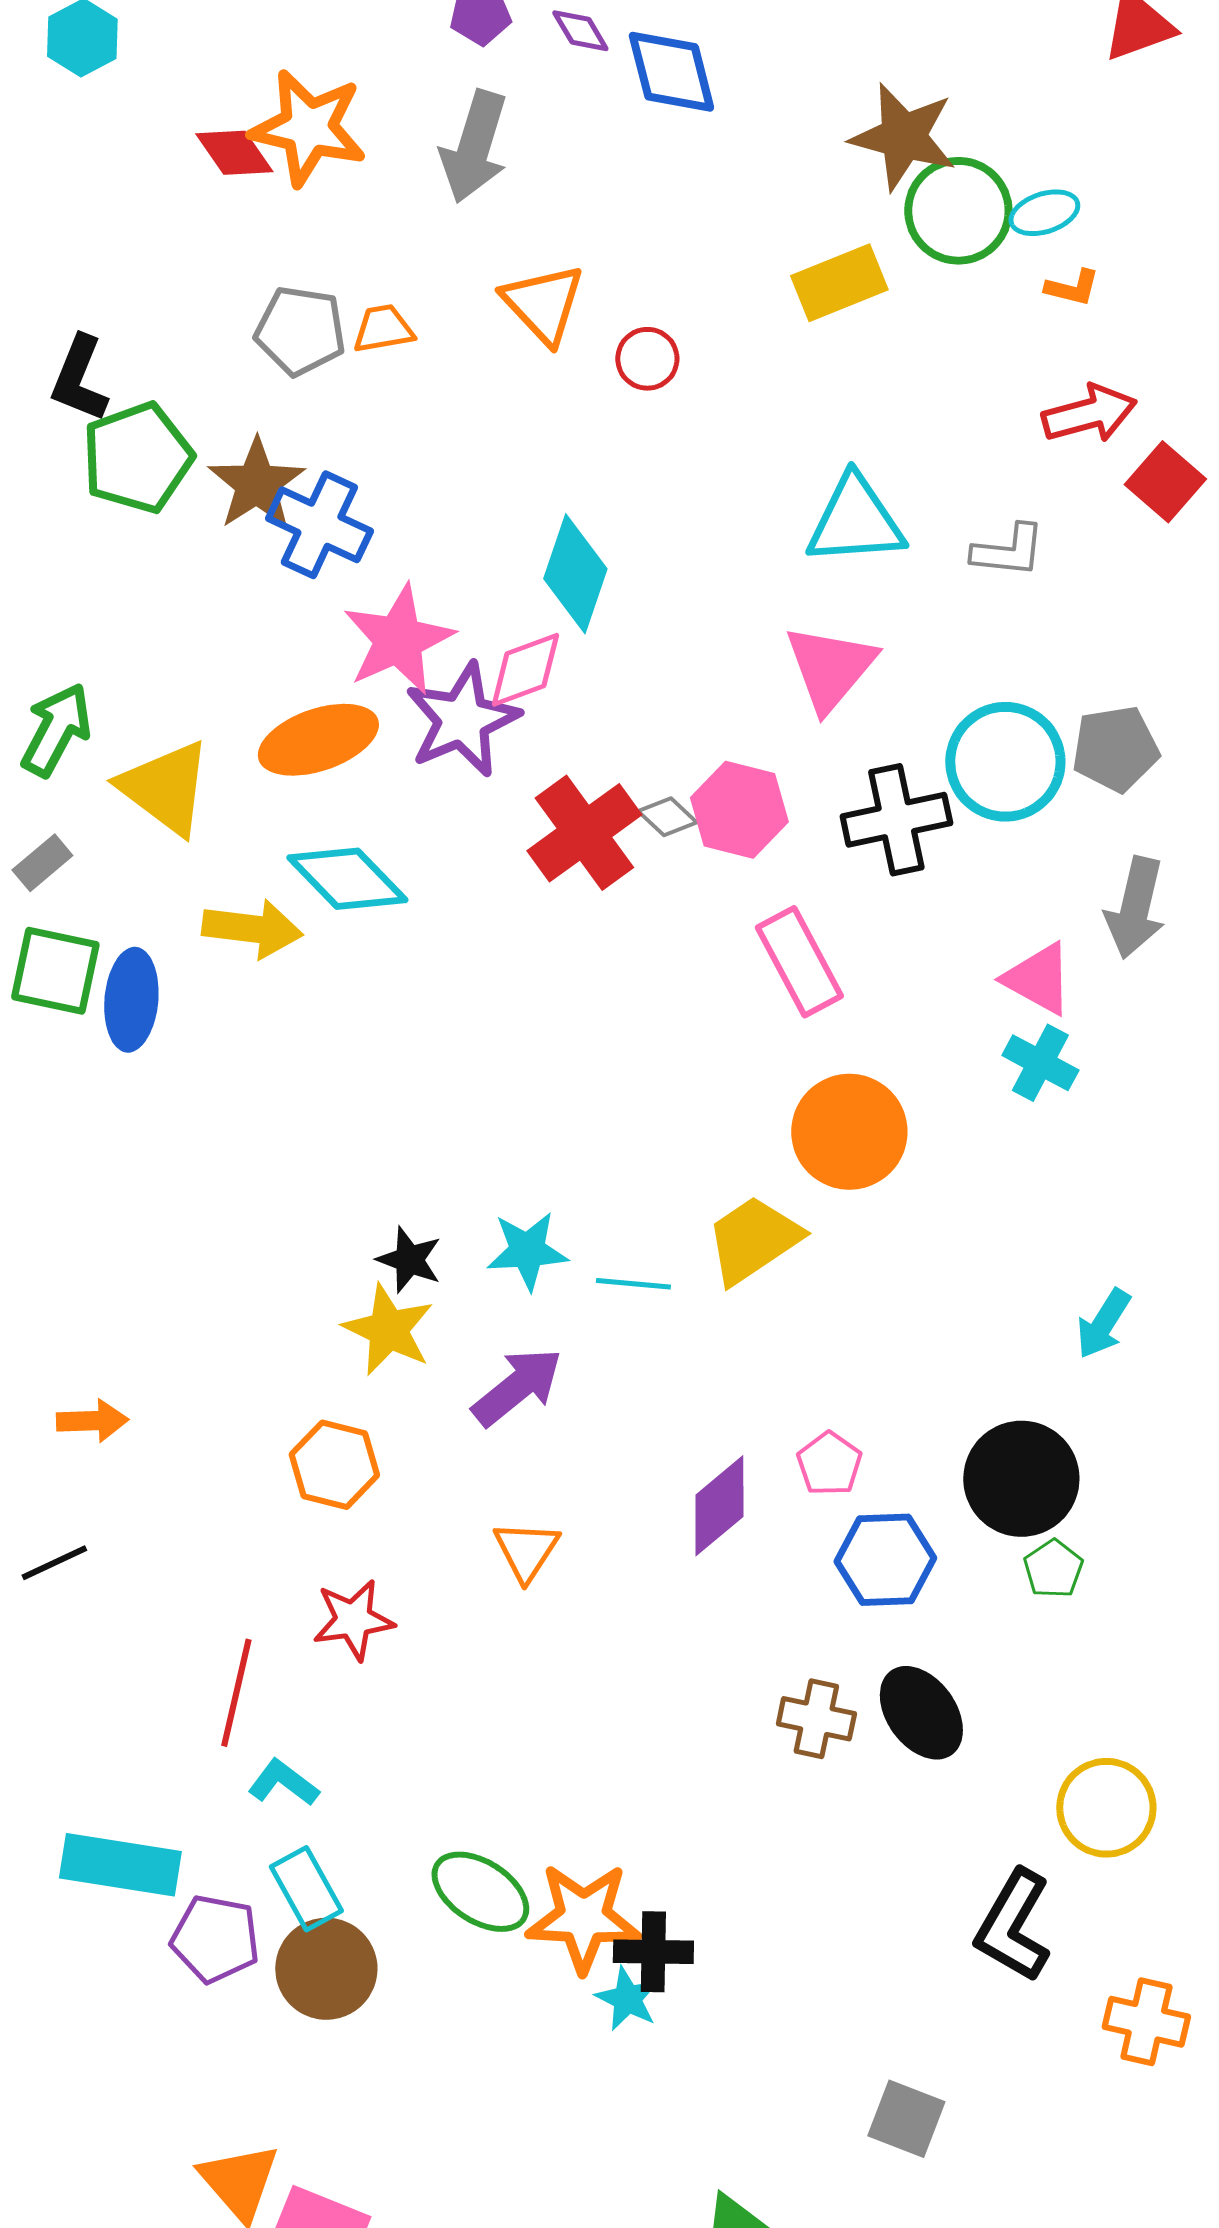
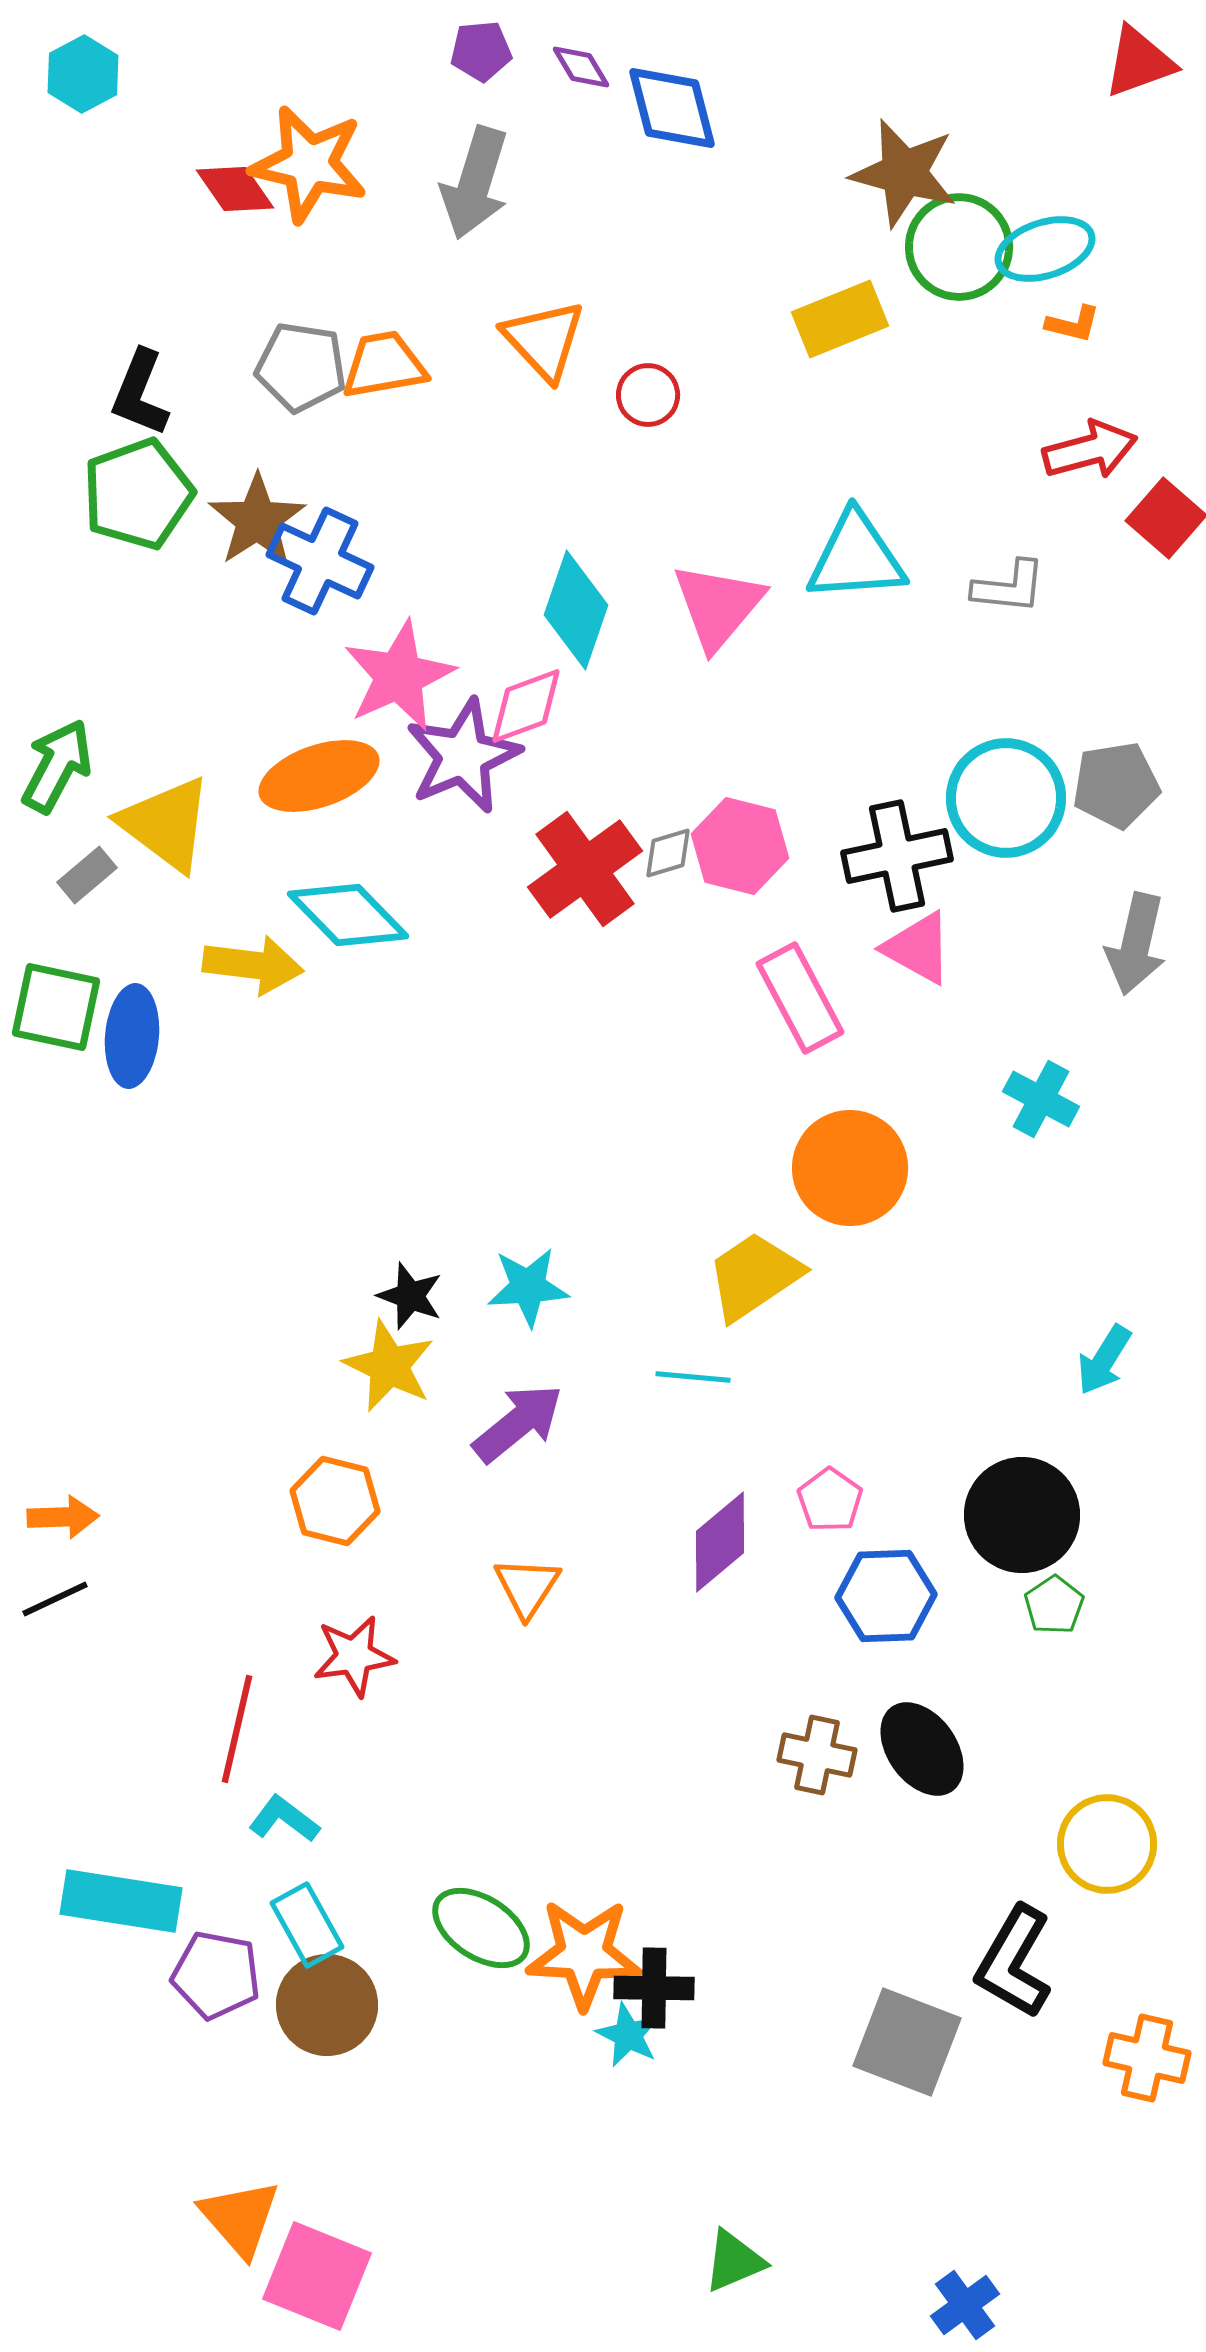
cyan ellipse: (1044, 213) -> (1045, 249), size x1.4
orange trapezoid: (383, 329) -> (384, 365), size x1.4
black L-shape: (79, 379) -> (140, 393), moved
pink triangle: (830, 668) -> (718, 606), moved
gray diamond: (667, 817) -> (668, 853), turned -60
gray rectangle: (42, 863) -> (87, 875), moved
pink triangle: (1038, 979) -> (918, 948), moved
cyan line: (633, 1284) -> (693, 1377), moved
orange arrow: (92, 1421) -> (63, 1517), moved
gray square: (906, 2119) -> (907, 2042), moved, size x1.4

